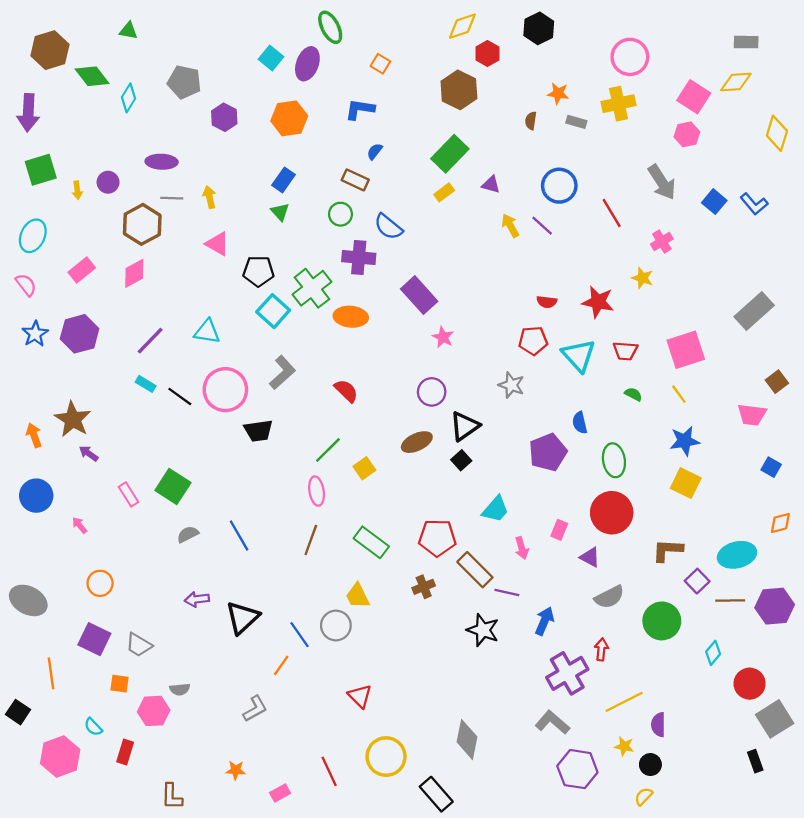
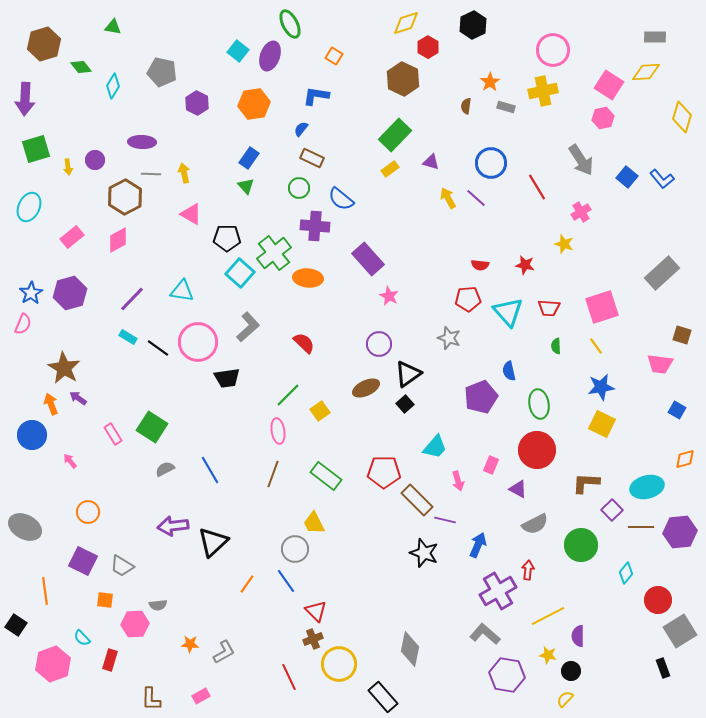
green diamond: (92, 76) -> (81, 67), size x0.7
orange star: (558, 93) -> (490, 82), turned 30
blue semicircle: (375, 151) -> (301, 129), moved
pink semicircle: (26, 285) -> (23, 324), moved, turned 60
red star: (598, 302) -> (525, 265), size x0.7
brown square: (777, 382) -> (682, 335), turned -36
green semicircle: (633, 394) -> (556, 346), turned -119
orange arrow: (34, 435) -> (51, 404), moved
brown cross: (424, 587) -> (313, 639), moved
purple arrow: (197, 599) -> (173, 526), size x1.4
blue line: (299, 635) -> (286, 581), moved
gray L-shape: (255, 709) -> (224, 652), moved
orange star: (236, 770) -> (190, 644), moved
pink rectangle: (280, 793) -> (201, 696), moved

